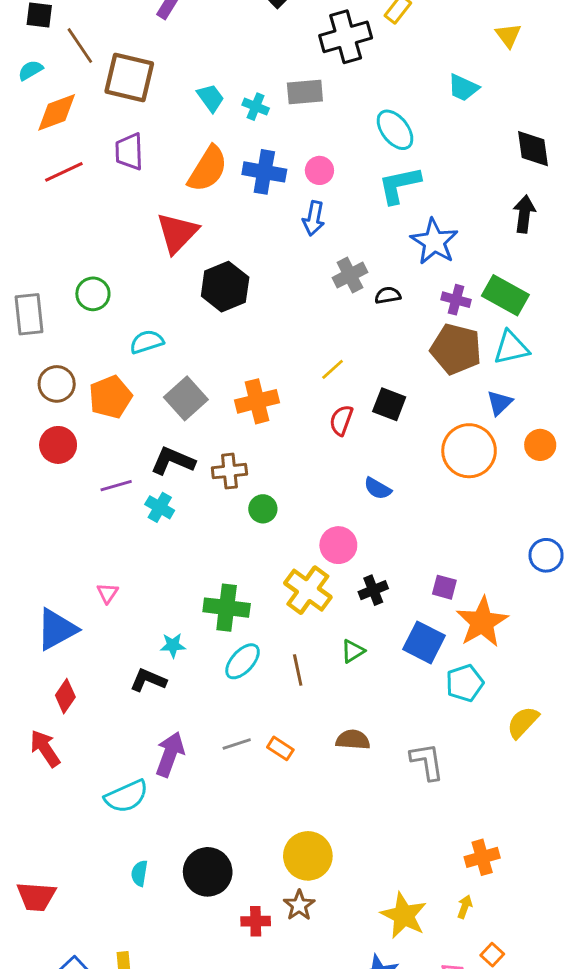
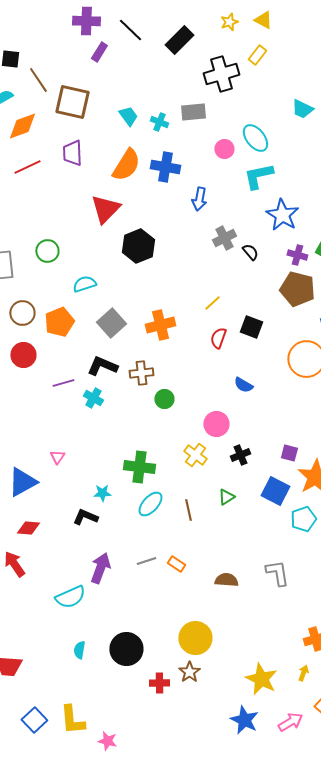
pink circle: (319, 170) -> (224, 149), moved
black semicircle: (388, 295) -> (250, 252), turned 60
yellow cross: (308, 590) -> (195, 455), size x0.7
red diamond: (65, 696) -> (28, 528), turned 60
brown semicircle: (353, 740) -> (226, 580), moved

